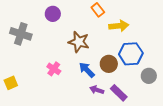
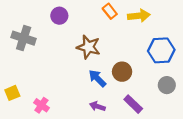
yellow arrow: (119, 26) -> (139, 16), moved
blue hexagon: (131, 54) -> (161, 50), moved
pink cross: (54, 69) -> (41, 105), moved
purple arrow: (97, 90) -> (97, 106), moved

